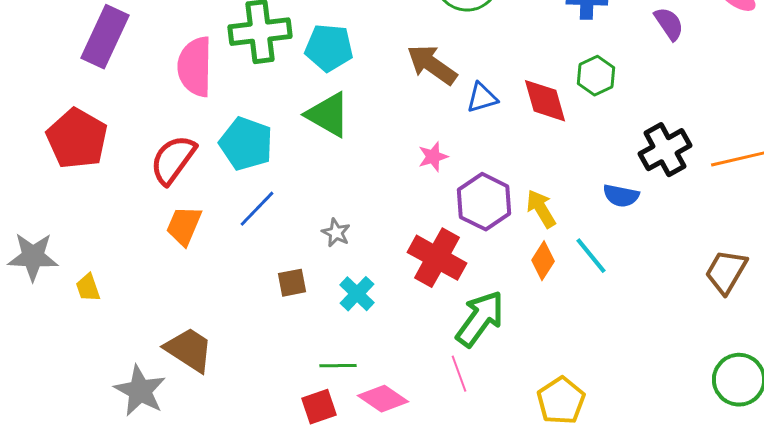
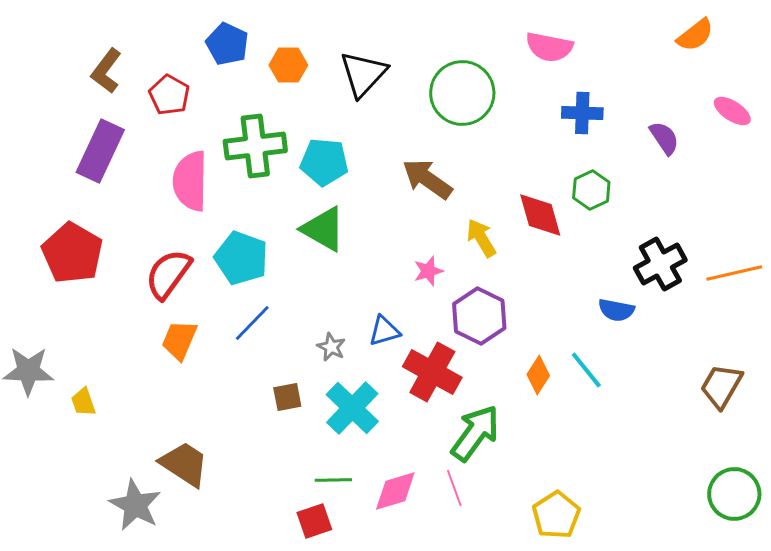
blue triangle: (482, 98) -> (384, 331), moved
yellow arrow: (541, 209) -> (481, 238), moved
cyan cross: (357, 294) -> (352, 408), size x1.5
pink diamond: (383, 399) -> (395, 491), moved, turned -51

